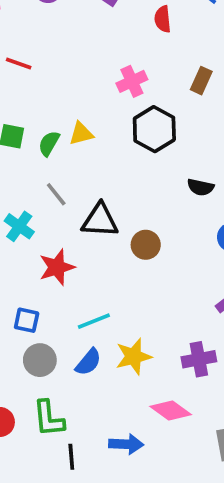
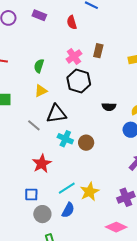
pink cross: (132, 81) -> (74, 56), moved
green semicircle: (49, 143) -> (39, 66), moved
black triangle: (100, 220) -> (56, 114), moved
cyan cross: (19, 226) -> (65, 139), moved
yellow star: (134, 357) -> (90, 192), moved

